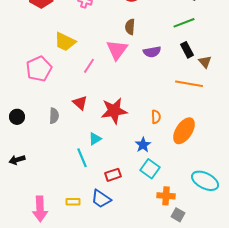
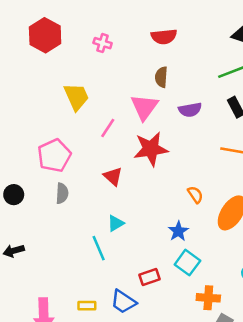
yellow trapezoid: (65, 42) -> (76, 97), turned -140
pink pentagon: (39, 69) -> (54, 155), moved
red triangle: (80, 103) -> (113, 176), moved
red star: (114, 111) -> (151, 149), moved
orange semicircle: (156, 117) -> (195, 195), turned -32
red rectangle: (113, 175) -> (150, 277), moved

